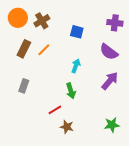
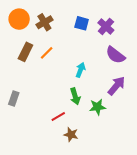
purple cross: (115, 23) -> (106, 26), moved, turned 35
blue square: (77, 32) -> (82, 23), moved
gray rectangle: (24, 86) -> (14, 98), moved
green star: (112, 125) -> (97, 107), moved

